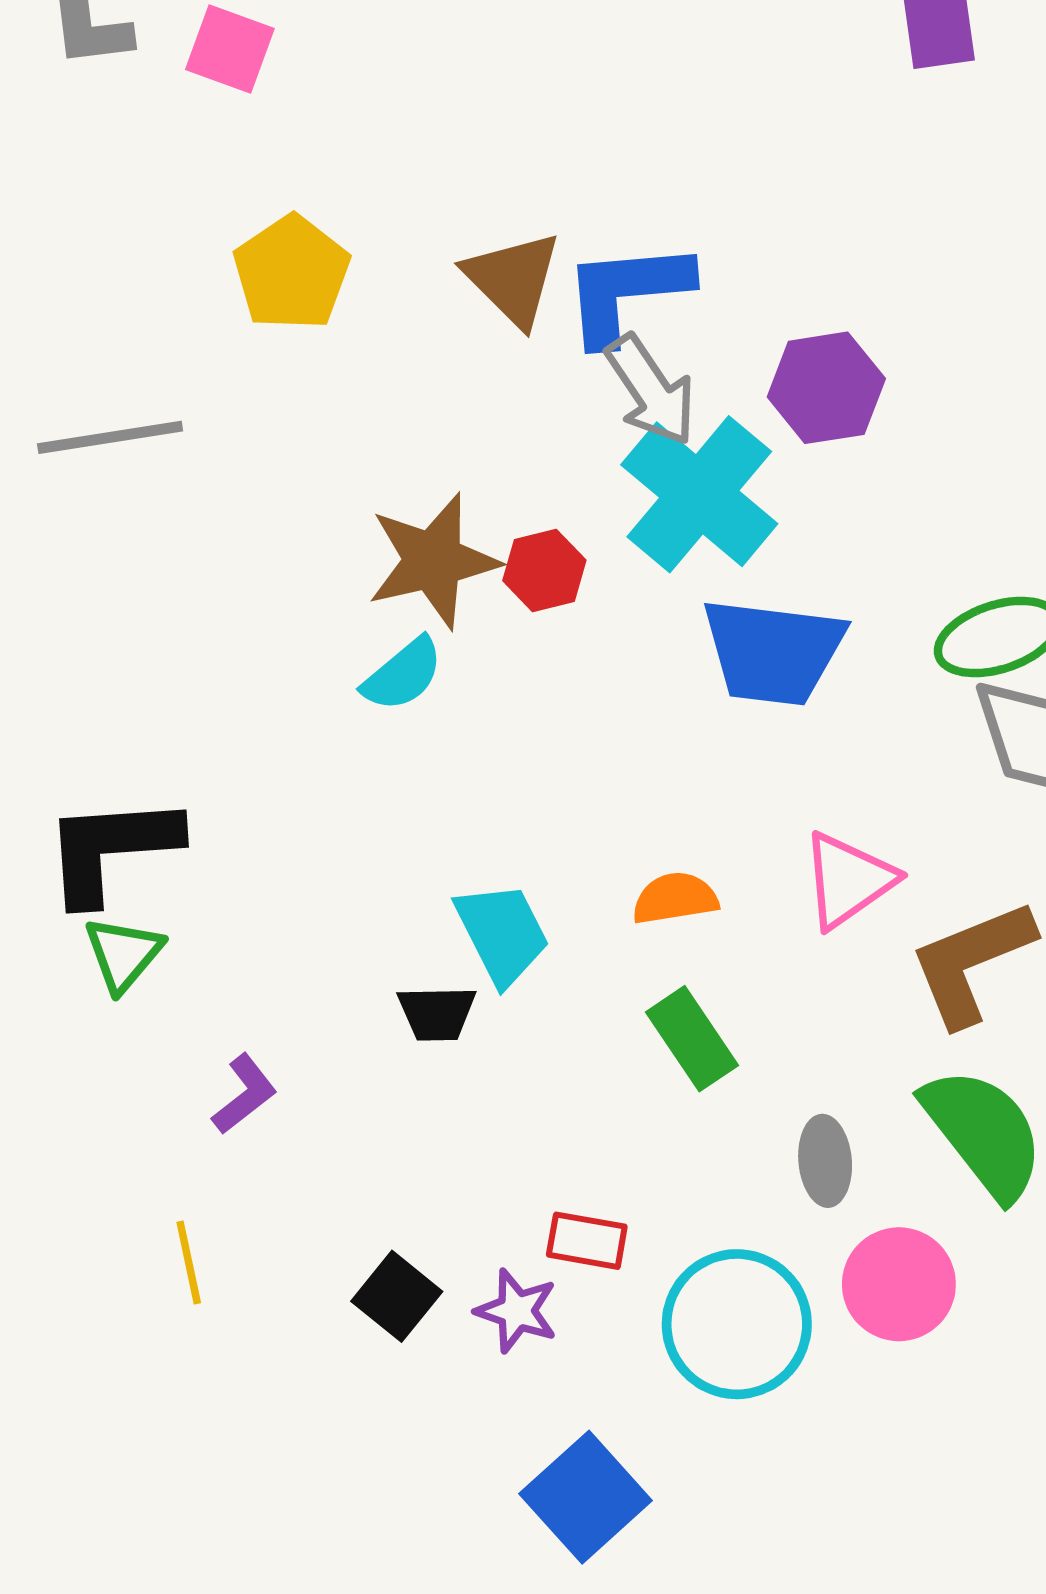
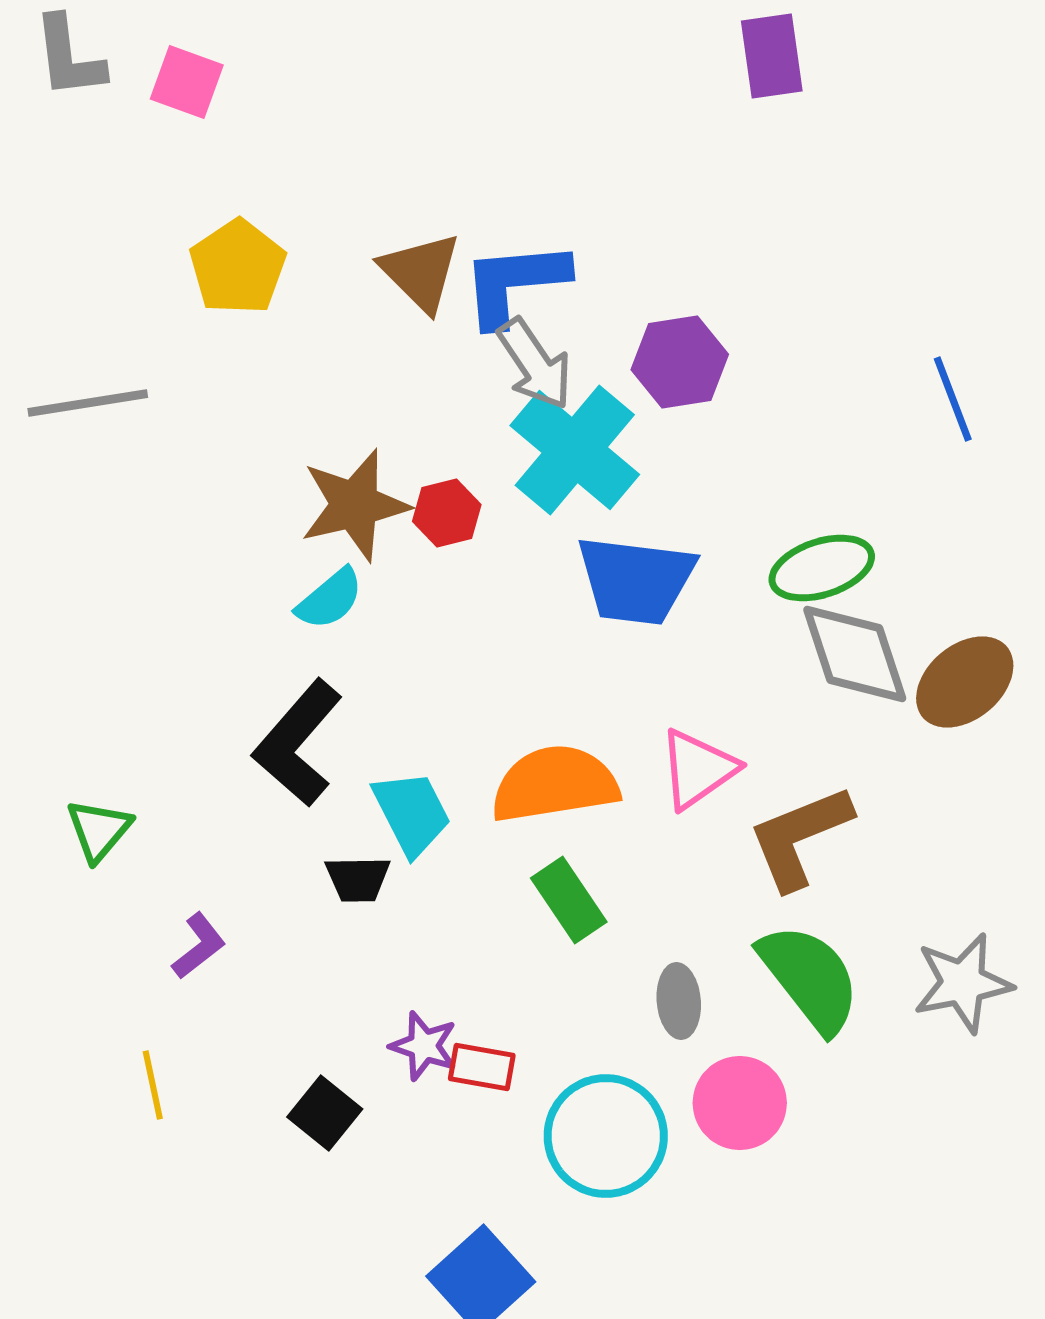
black L-shape: (111, 849) -> (298, 743), moved, turned -45
orange semicircle: (675, 898) -> (555, 784), size x1.8
purple star: (517, 1311) -> (424, 1046), moved

